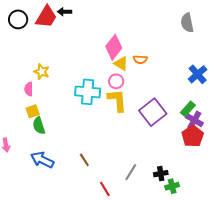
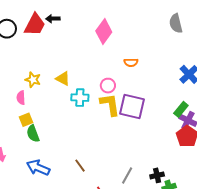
pink diamond: (114, 47) -> (104, 32), moved
yellow triangle: (121, 64) -> (63, 79), moved
cyan cross: (88, 92) -> (80, 98), size x0.7
purple square: (153, 112) -> (132, 106), moved, turned -36

